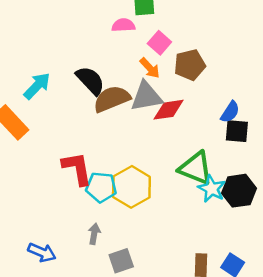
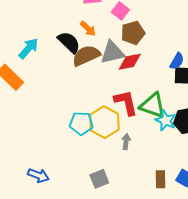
brown pentagon: (190, 65) -> (133, 33), moved
orange arrow: (150, 68) -> (88, 29), moved
red L-shape: (77, 168) -> (126, 103), moved
gray arrow: (94, 234) -> (126, 142), moved

